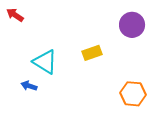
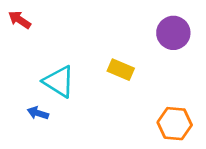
yellow rectangle: (92, 53) -> (121, 70), turned 42

